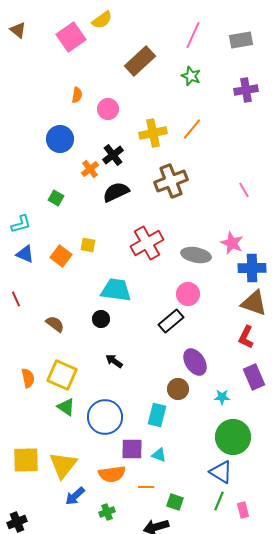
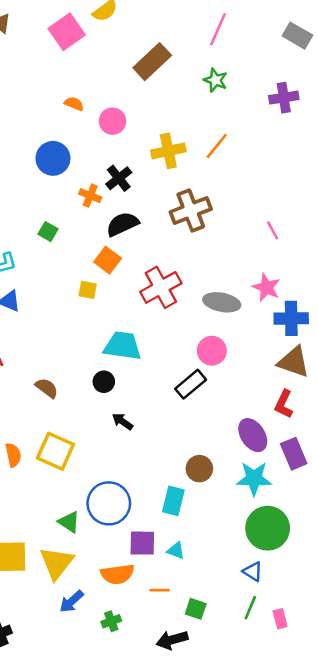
gray rectangle: (241, 40) -> (297, 36), moved, turned 40
orange semicircle: (77, 95) -> (74, 104), turned -77
orange cross: (90, 169) -> (90, 196), turned -30
pink line: (244, 190) -> (273, 230), moved
orange square: (61, 256) -> (108, 260), moved
black arrow: (114, 361) -> (122, 421), moved
purple ellipse: (195, 362) -> (253, 435), moved
cyan star: (222, 397) -> (254, 479), size x1.8
green triangle: (66, 407) -> (69, 522), moved
blue triangle: (221, 472) -> (253, 572), size x0.7

